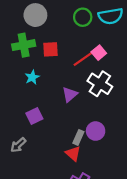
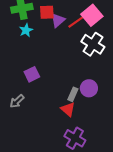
pink square: (99, 53) -> (92, 15), size x1.5
cyan star: (32, 77) -> (26, 30), moved
purple triangle: (70, 95) -> (58, 20), moved

